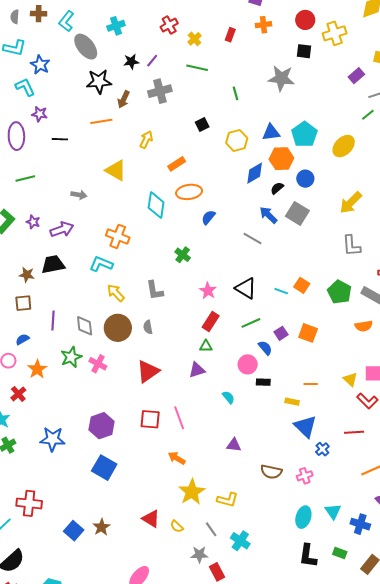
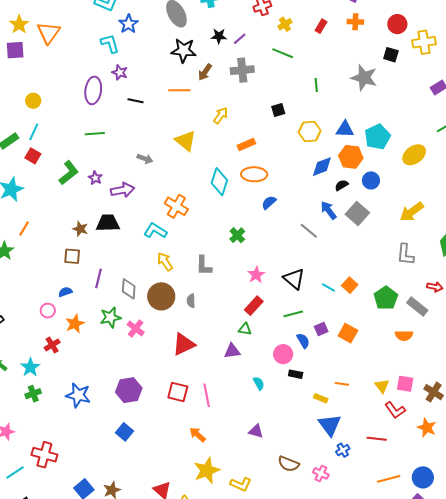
blue square: (104, 468) -> (124, 432), size x0.7
pink cross: (305, 476) -> (321, 473), turned 35

